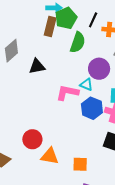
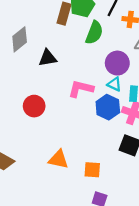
cyan triangle: (86, 85) -> (114, 84), moved
red circle: (32, 139) -> (34, 106), moved

